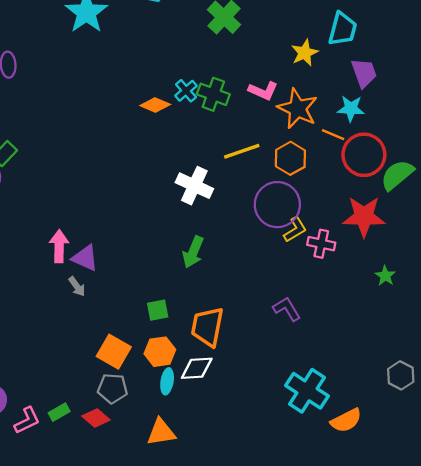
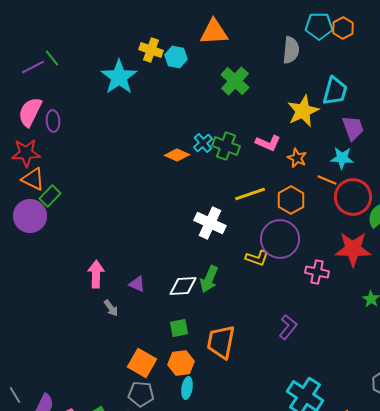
yellow star: (305, 53) -> (303, 111), size x1.4
orange star: (298, 109) -> (297, 158), size x0.6
yellow L-shape: (295, 229) -> (257, 258), moved, turned 50
purple triangle: (85, 258) -> (137, 284), moved, size x0.7
purple L-shape: (287, 309) -> (288, 327), turned 70
white diamond: (197, 368) -> (183, 286), moved

